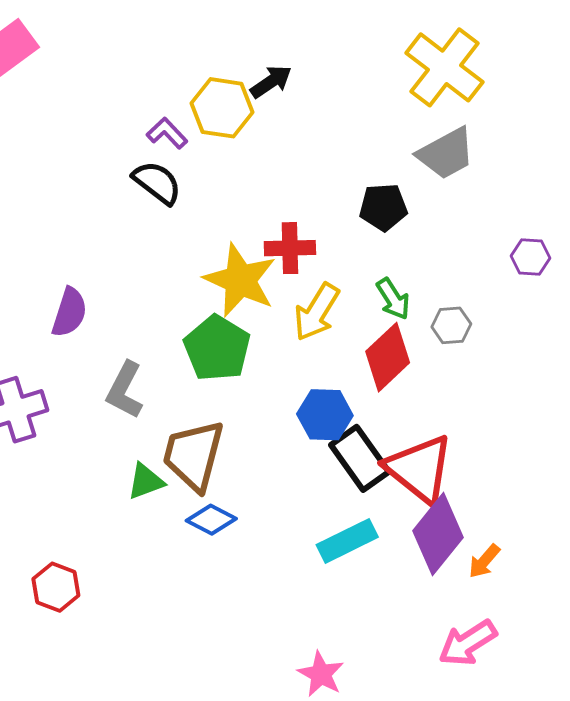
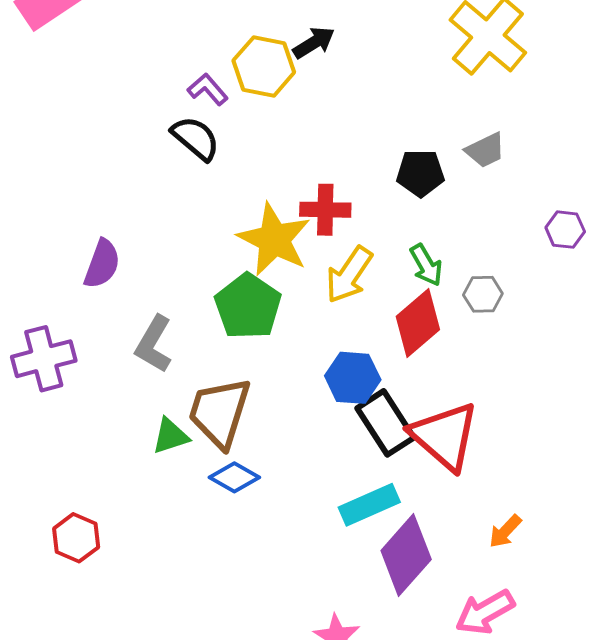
gray trapezoid: (446, 153) -> (485, 150), moved, size x0.7
purple diamond: (438, 534) -> (406, 555), moved

